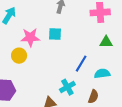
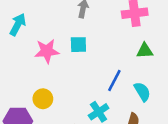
yellow circle: (19, 56) -> (43, 99), moved
cyan semicircle: (102, 74) -> (142, 92), turned 70

